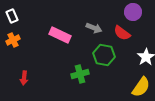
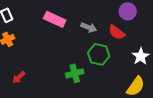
pink rectangle: (60, 35) -> (55, 19), moved
red arrow: (24, 78) -> (19, 77), turned 40

